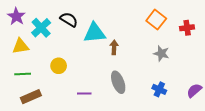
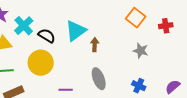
black semicircle: (69, 20) -> (47, 36), moved
cyan triangle: (95, 33) -> (76, 31), turned -30
yellow circle: (59, 66) -> (41, 63), size x1.6

